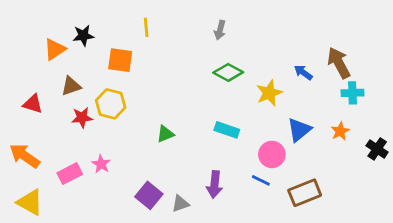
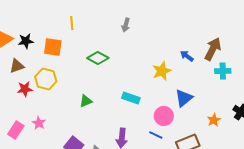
black star: (83, 36) -> (26, 41), moved
brown arrow: (339, 63) -> (213, 49), turned 55
green diamond: (228, 72) -> (98, 58), moved
orange star: (340, 131) -> (214, 120), moved
pink rectangle: (70, 174) -> (16, 130), turned -30

